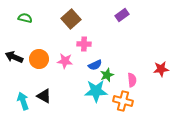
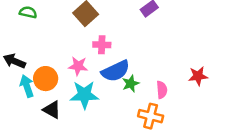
orange circle: (39, 59) -> (46, 79), moved
blue semicircle: (95, 65) -> (116, 71), size x1.6
cyan star: (96, 91) -> (84, 95), moved
cyan arrow: (23, 101) -> (27, 86), moved

